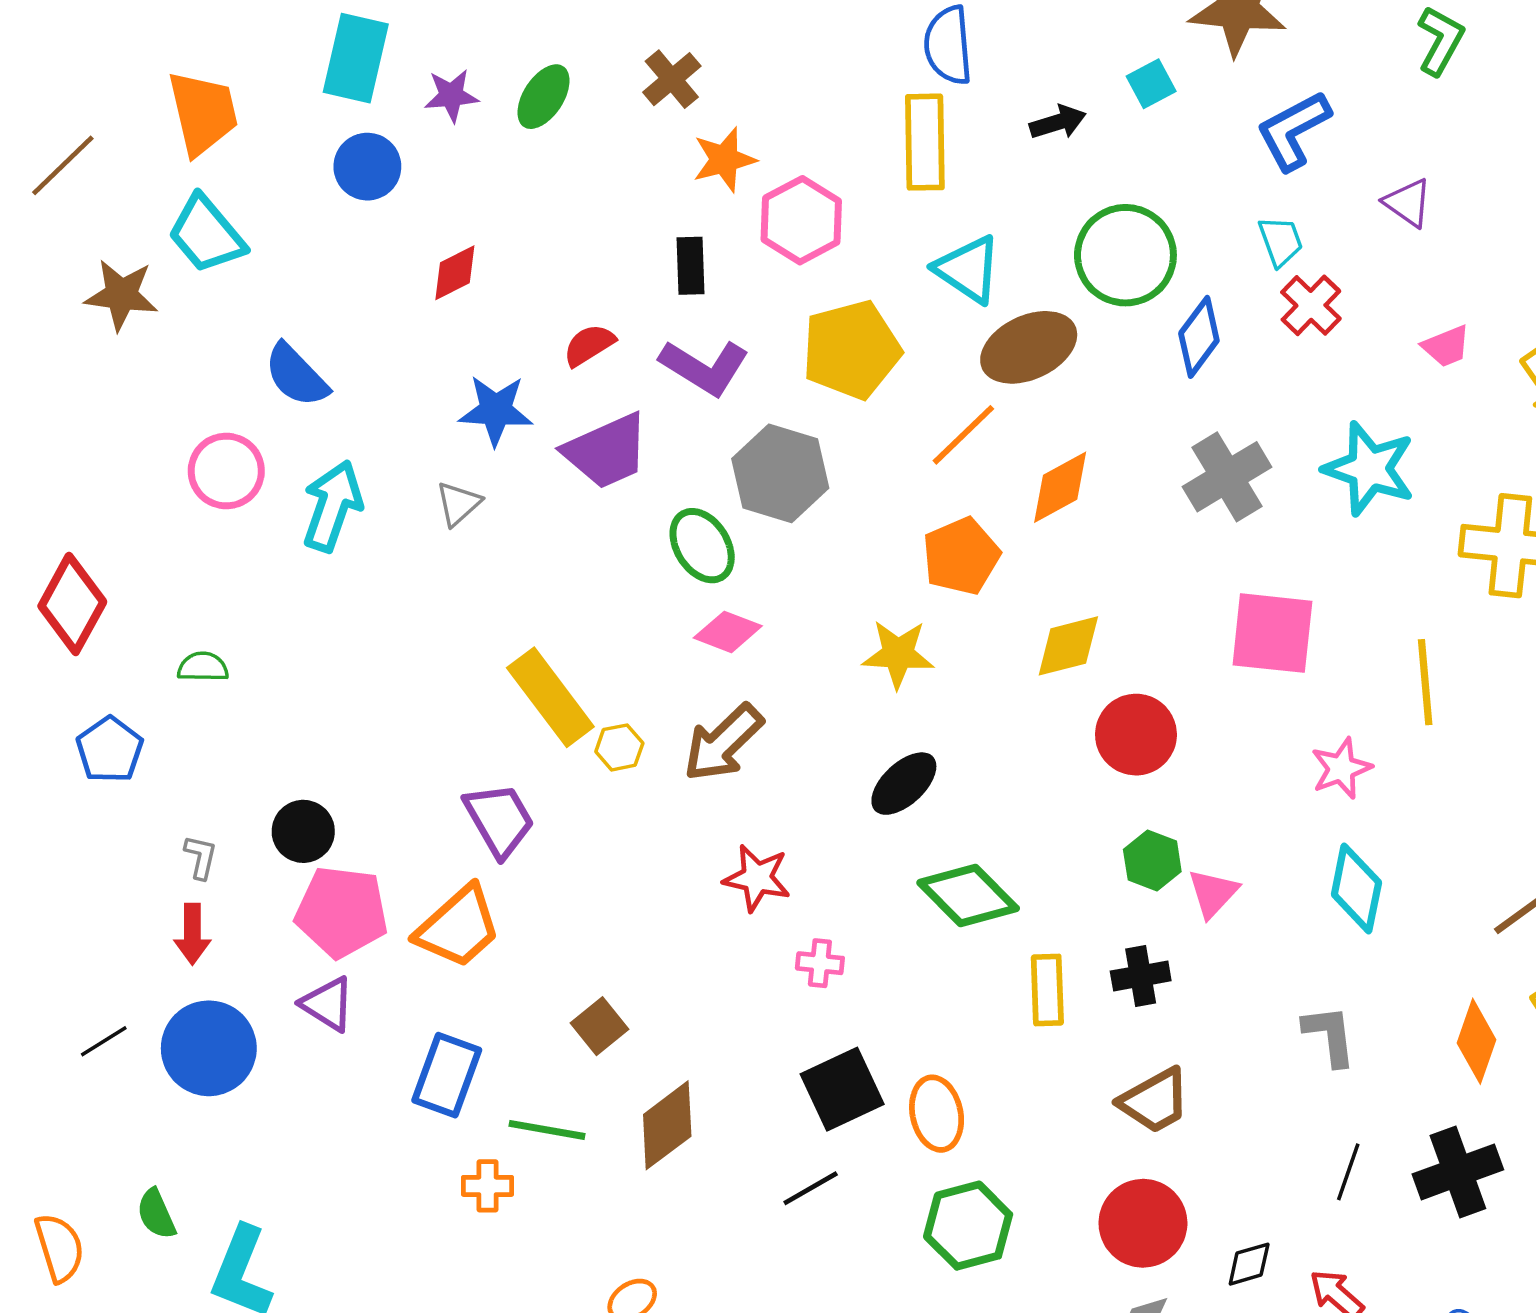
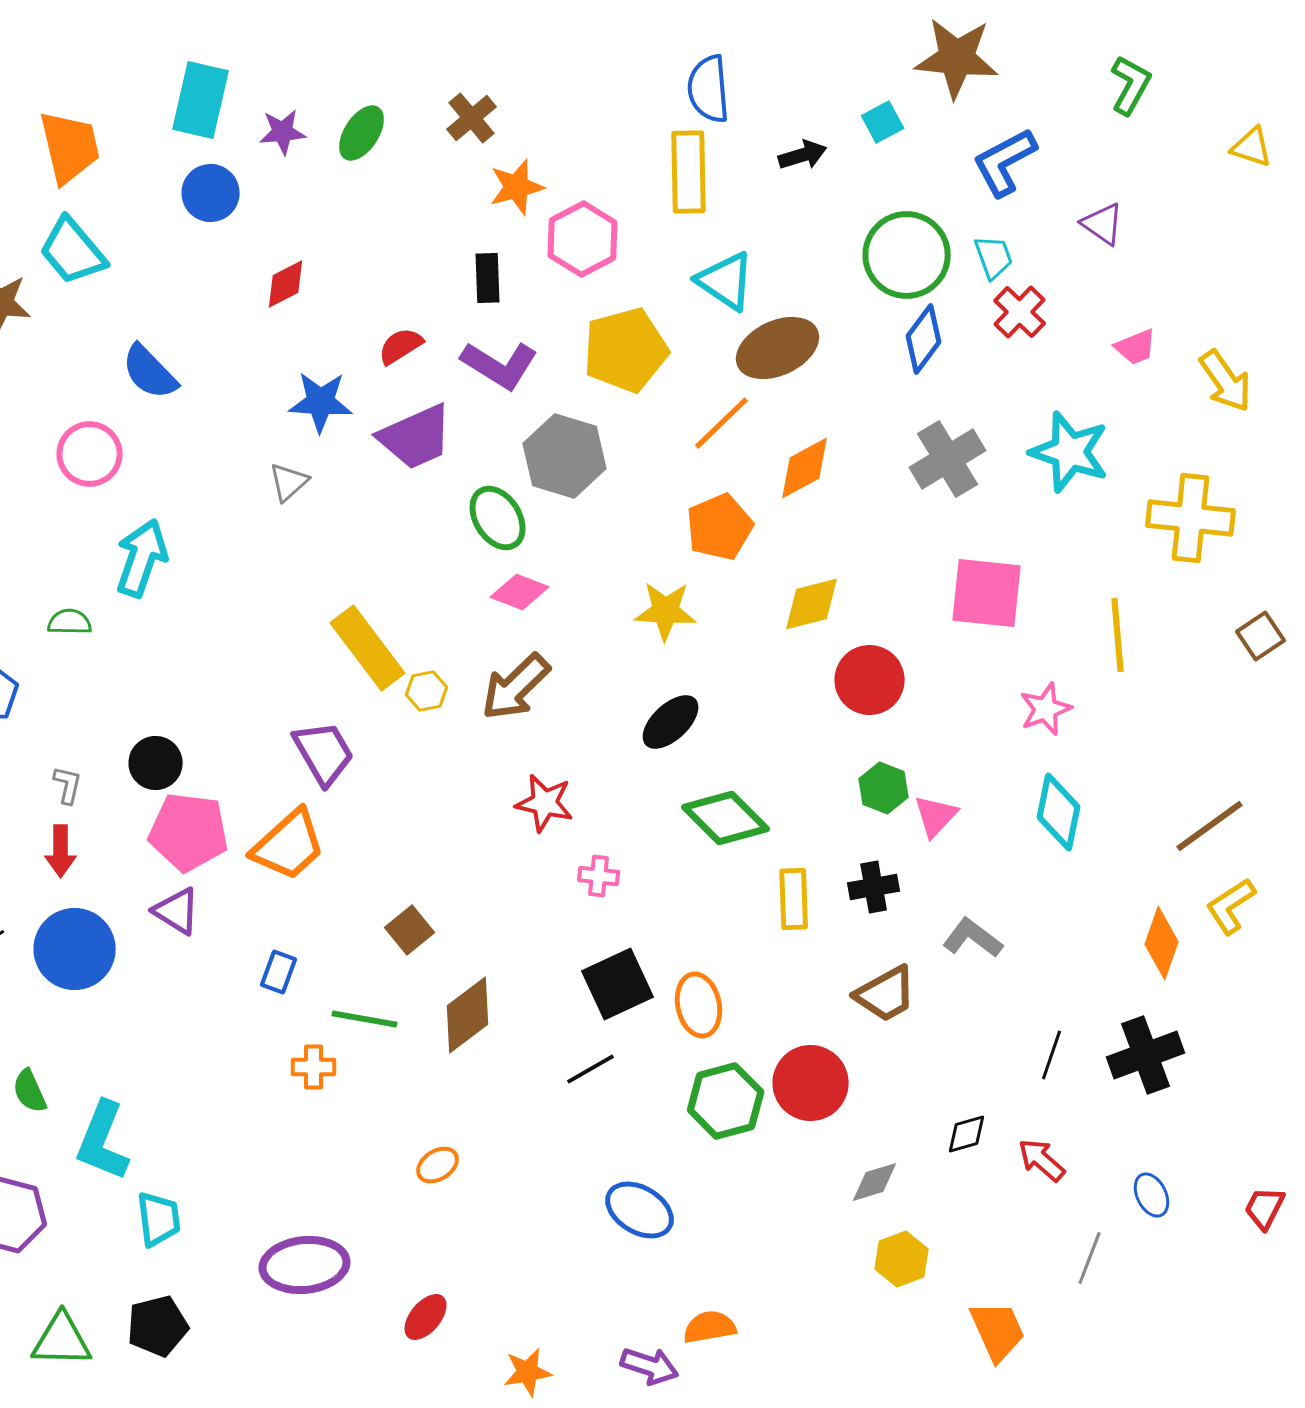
green circle: (1125, 255) -> (907, 255), moved
cyan arrow: (332, 506) -> (142, 558), moved
gray L-shape: (1330, 1035) -> (973, 938), moved, turned -46
blue rectangle: (447, 1075) -> (279, 972), size x0.6
red circle: (1143, 1223) -> (811, 1083), moved

